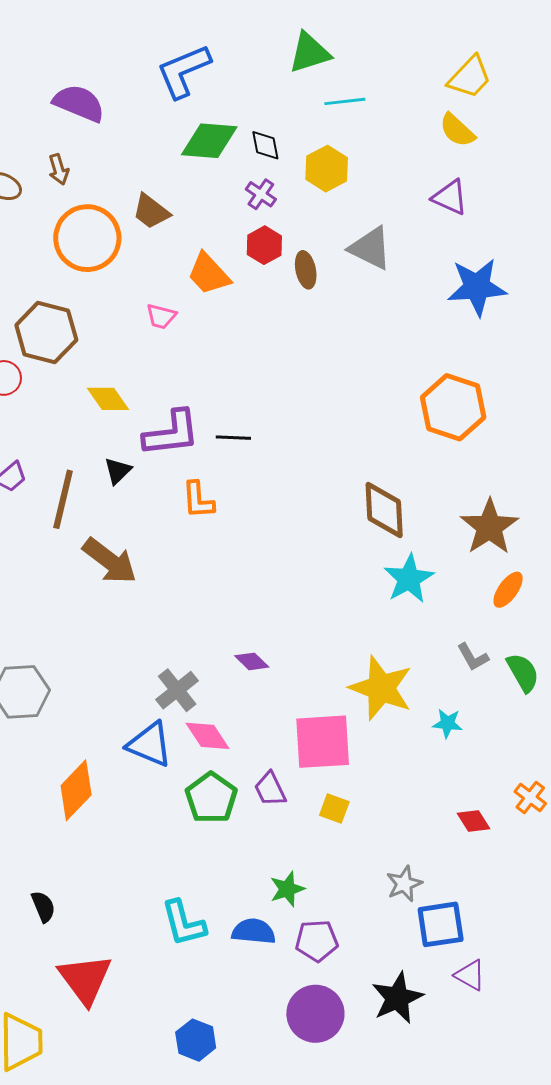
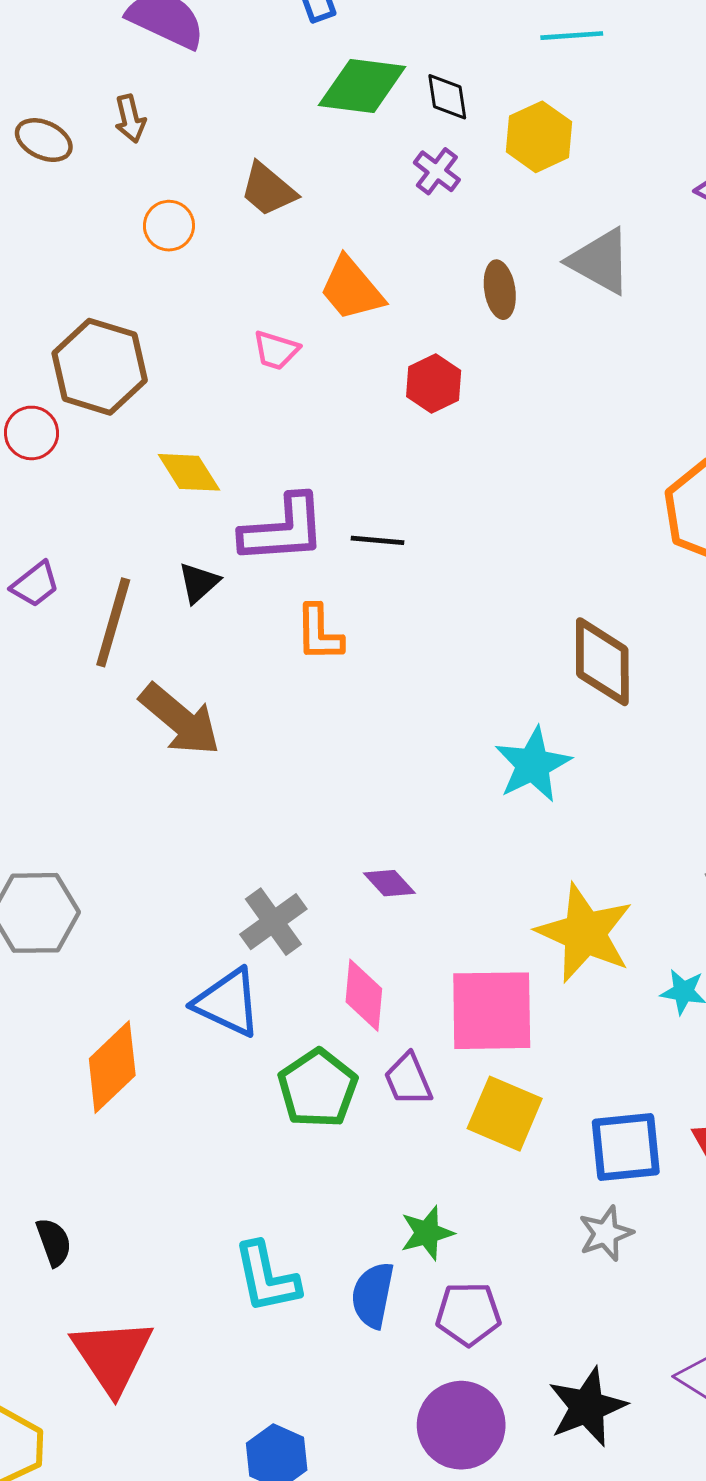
orange circle: (87, 238) -> (169, 226), size x0.5
red hexagon: (264, 245) -> (434, 384), moved
cyan star: (409, 579) -> (533, 765), moved
pink diamond: (208, 736) -> (364, 995), moved, turned 36
yellow square: (334, 809) -> (505, 1114), size x1.6
blue square: (441, 924) -> (626, 1147), moved
blue semicircle: (254, 931) -> (373, 1295), turned -87

